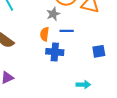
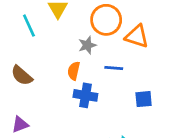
blue line: (67, 31) -> (114, 68), moved

